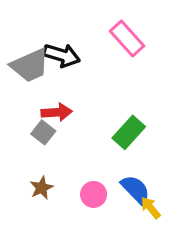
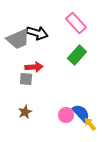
gray square: (43, 132) -> (26, 79), turned -32
green rectangle: (129, 132) -> (77, 55), moved
pink circle: (94, 194) -> (66, 115), moved

